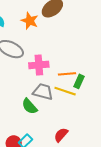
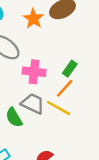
orange line: (67, 74) -> (65, 88), turned -54
green rectangle: (79, 81) -> (70, 69), moved

